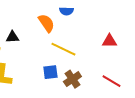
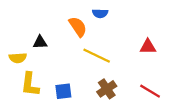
blue square: (50, 72) -> (63, 91), moved

